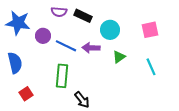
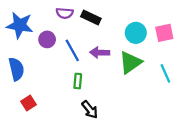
cyan circle: (110, 30) -> (136, 33), moved
blue line: (66, 46) -> (72, 50), turned 35
green triangle: (119, 57) -> (130, 62), size x1.6
green rectangle: (62, 76) -> (78, 81), moved, size x0.6

